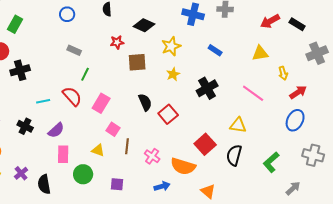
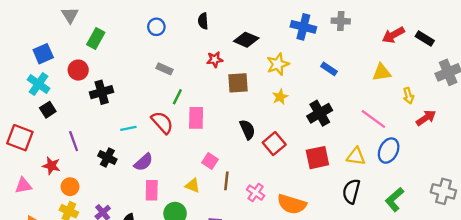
pink rectangle: (101, 103) -> (196, 118), moved, turned -30
blue ellipse: (295, 120) -> (389, 151), moved
red square: (205, 144) -> (317, 158), moved, turned 30

